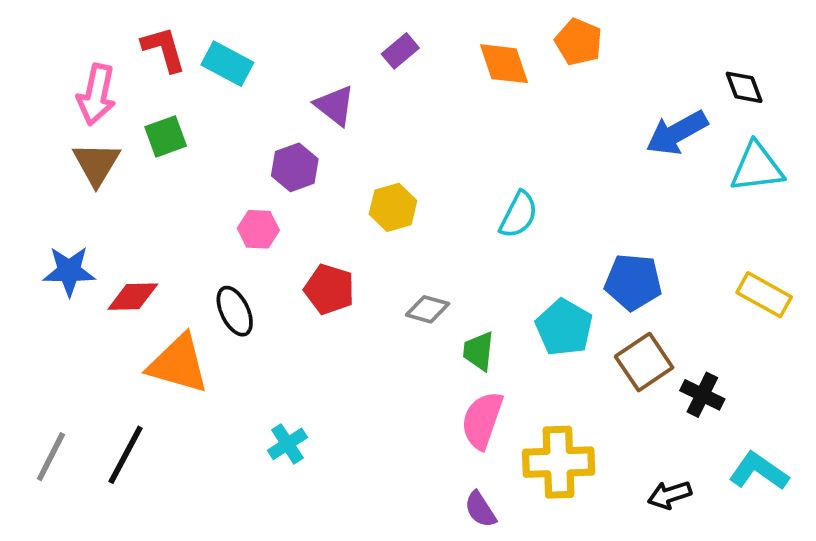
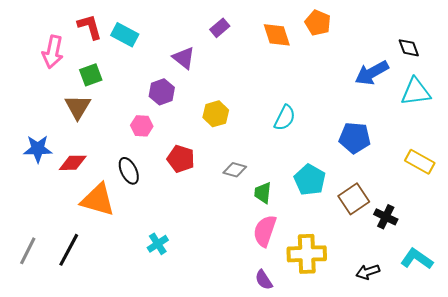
brown triangle: (96, 164) -> (78, 107), moved
blue pentagon: (633, 282) -> (355, 138), moved

